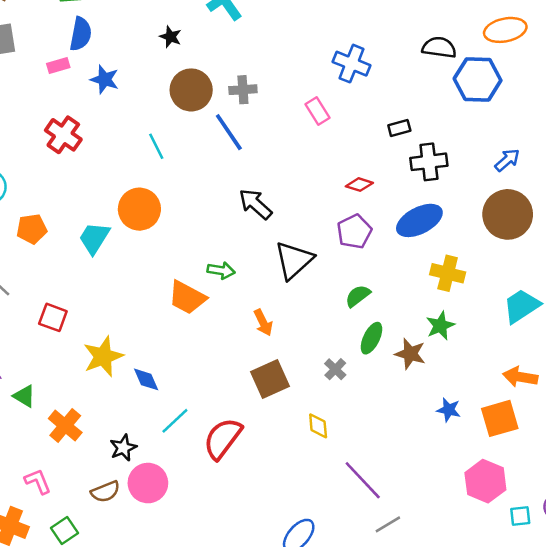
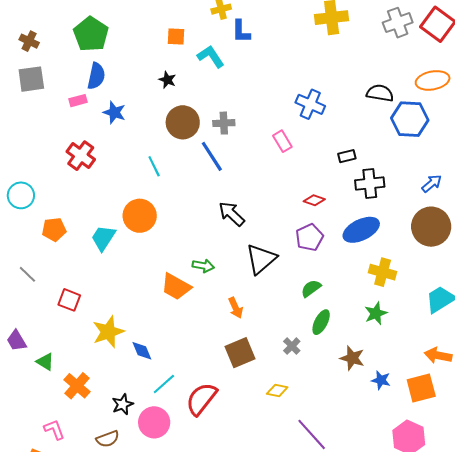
brown star: (410, 354) -> (352, 358), moved
yellow diamond: (318, 426) -> (277, 390), turned -75
pink circle: (148, 483) -> (154, 422), moved

